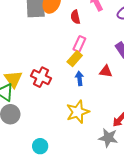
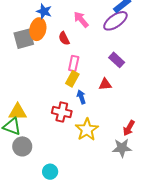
red cross: (41, 77) -> (62, 112), moved
yellow triangle: (13, 79) -> (18, 112), turned -42
cyan circle: (40, 146) -> (50, 172), moved

